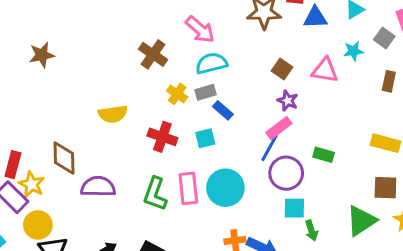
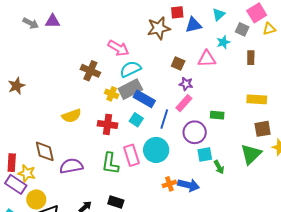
gray rectangle: (205, 92) -> (130, 89), size x1.6
blue rectangle: (223, 110) -> (144, 99), size x1.5
cyan square: (205, 138) -> (136, 120), turned -32
blue line: (269, 148) -> (164, 119), moved

